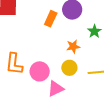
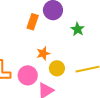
orange star: (73, 47) -> (43, 53), moved

